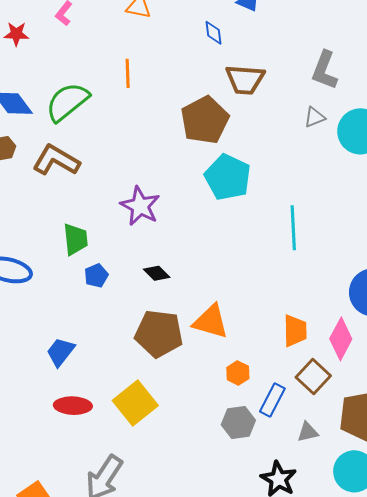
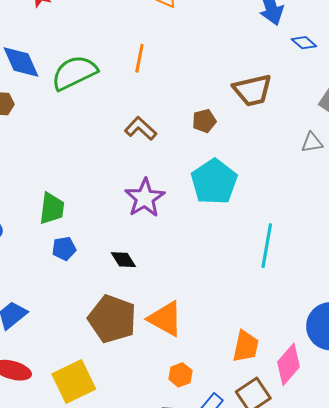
blue diamond: (213, 33) -> (304, 43), moved, turned -55
brown trapezoid: (245, 79) -> (253, 90), turned -30
brown pentagon: (205, 120) -> (204, 121), size x0.5
brown L-shape: (56, 160) -> (141, 128), moved, size x0.7
purple star: (140, 206) -> (145, 198), moved

